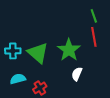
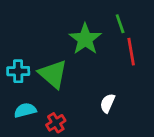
green line: (94, 16) -> (120, 24), moved
green star: (69, 50) -> (85, 39), moved

